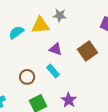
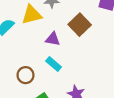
brown square: (88, 51) -> (80, 25), moved

